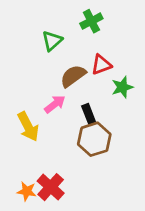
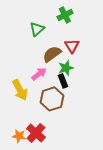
red triangle: (101, 65) -> (72, 46), turned -42
green star: (122, 87) -> (66, 68), moved
brown hexagon: (94, 139) -> (52, 99), moved

